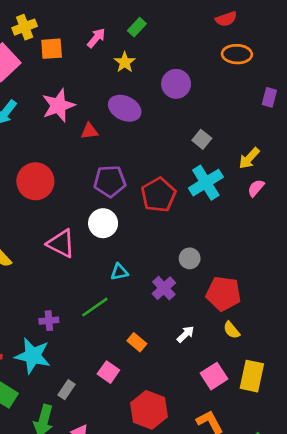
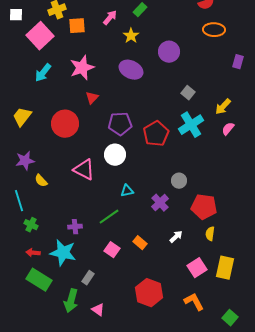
red triangle: (89, 131) -> (92, 98), moved, turned -40
yellow semicircle: (232, 330) -> (210, 234), turned 48
pink square: (108, 372) -> (112, 250), moved

